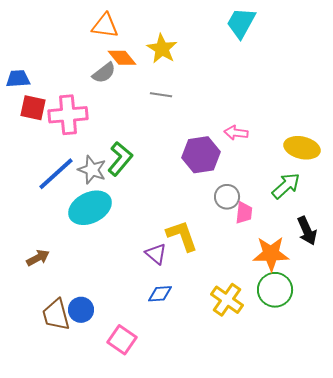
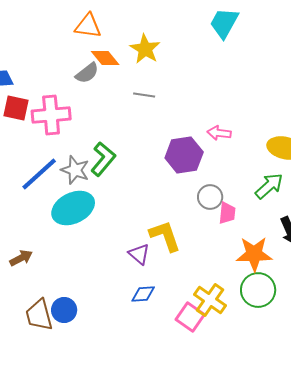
pink square: (122, 340) -> (190, 317), moved

